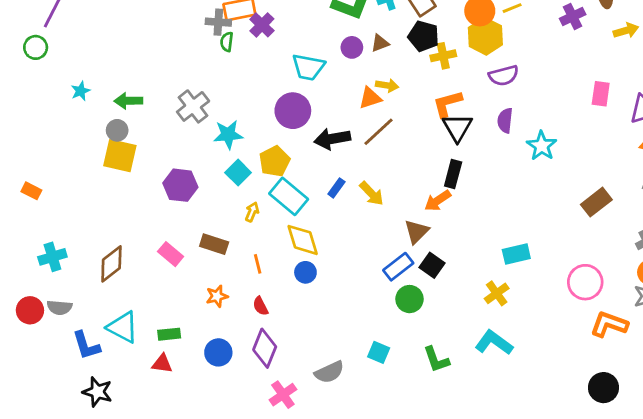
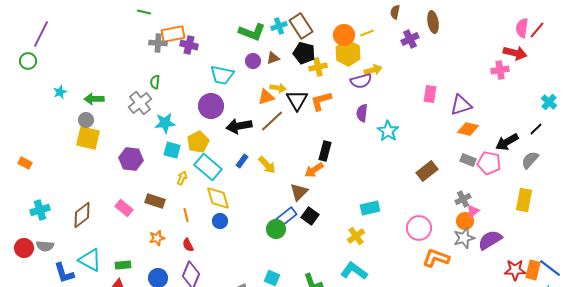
purple cross: (262, 25) -> (189, 45), turned -30
yellow arrow: (626, 31) -> (373, 70), moved
green semicircle: (227, 42) -> (155, 82), moved
black triangle: (457, 128) -> (297, 100), moved
cyan square: (238, 173) -> (172, 150), turned -30
green circle: (409, 299) -> (276, 229), moved

